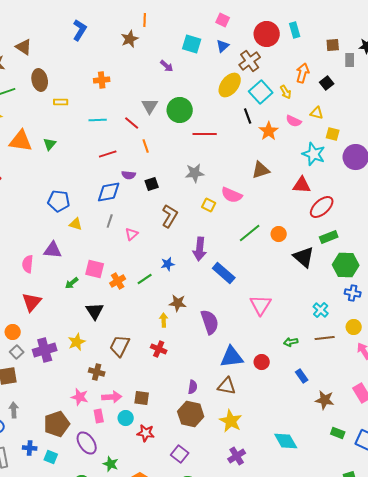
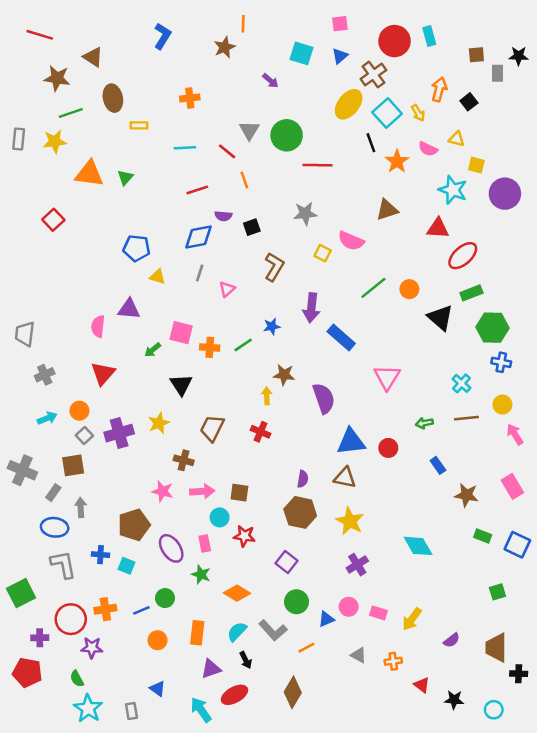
pink square: (223, 20) -> (340, 24), turned -32
orange cross: (118, 281) -> (210, 347), turned 35
pink rectangle: (99, 416) -> (205, 543), moved

